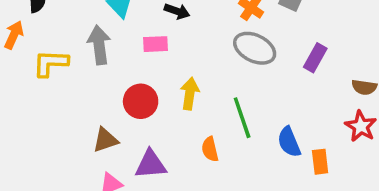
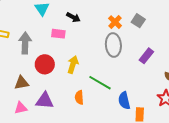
gray arrow: (99, 45) -> (25, 43), moved
gray ellipse: (255, 48) -> (113, 45), turned 50
green line: (242, 118) -> (100, 83), turned -50

